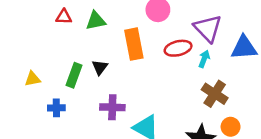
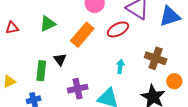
red triangle: (64, 17) -> (12, 28), moved
orange rectangle: (134, 44) -> (82, 35), turned 65
cyan arrow: (204, 59) -> (120, 66), moved

